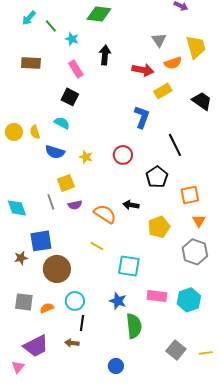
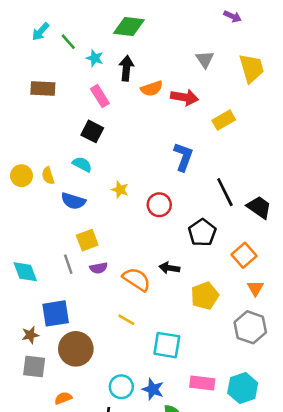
black arrow: (105, 55) -> (126, 68), moved
orange semicircle: (173, 63) -> (152, 88), moved
yellow rectangle: (163, 91) -> (224, 120), moved
black trapezoid: (202, 101) -> (259, 207), moved
yellow star: (86, 157) -> (120, 190), moved
orange square: (190, 195) -> (244, 255), turned -30
cyan circle: (75, 301) -> (121, 387), moved
gray square: (24, 302) -> (34, 367), moved

